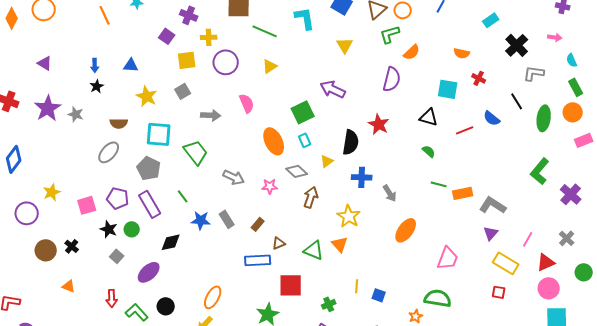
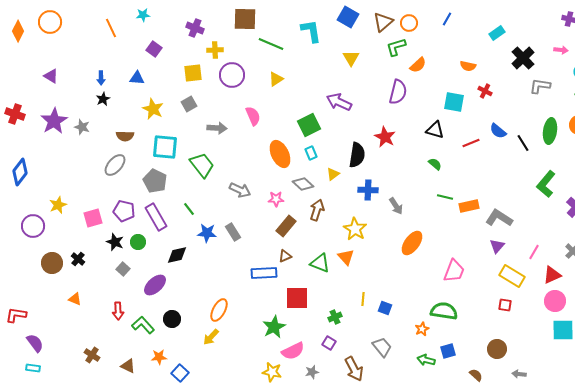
purple square: (167, 36) -> (154, 49), moved
black line: (517, 101) -> (523, 143), moved
brown rectangle: (258, 224) -> (286, 226), moved, size x1.5

